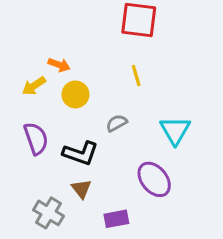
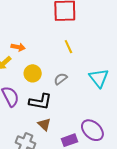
yellow circle: (75, 94) -> (33, 73), moved
purple ellipse: (154, 179) -> (92, 130), moved

